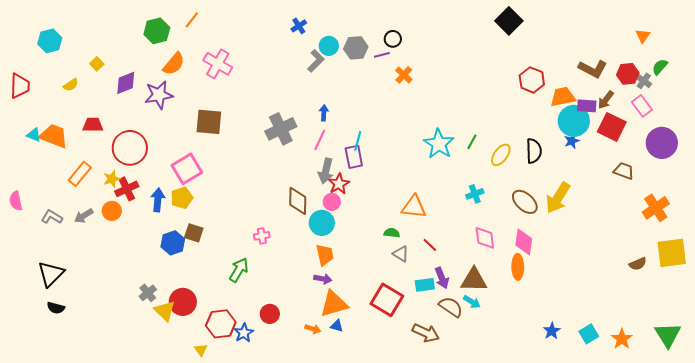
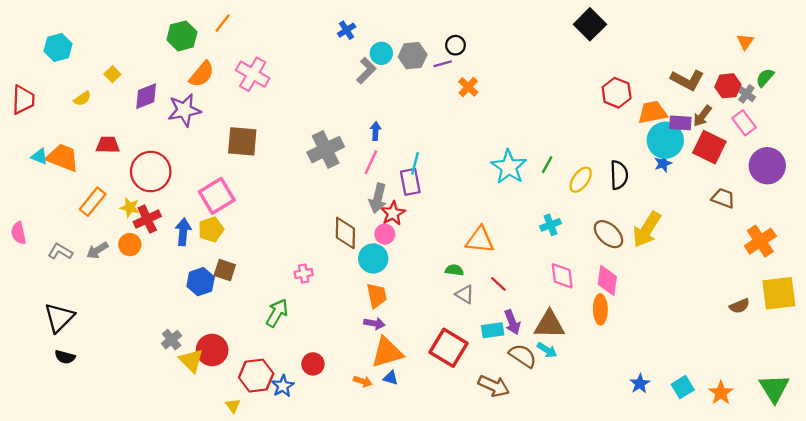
yellow star: (112, 179) -> (130, 207), turned 30

